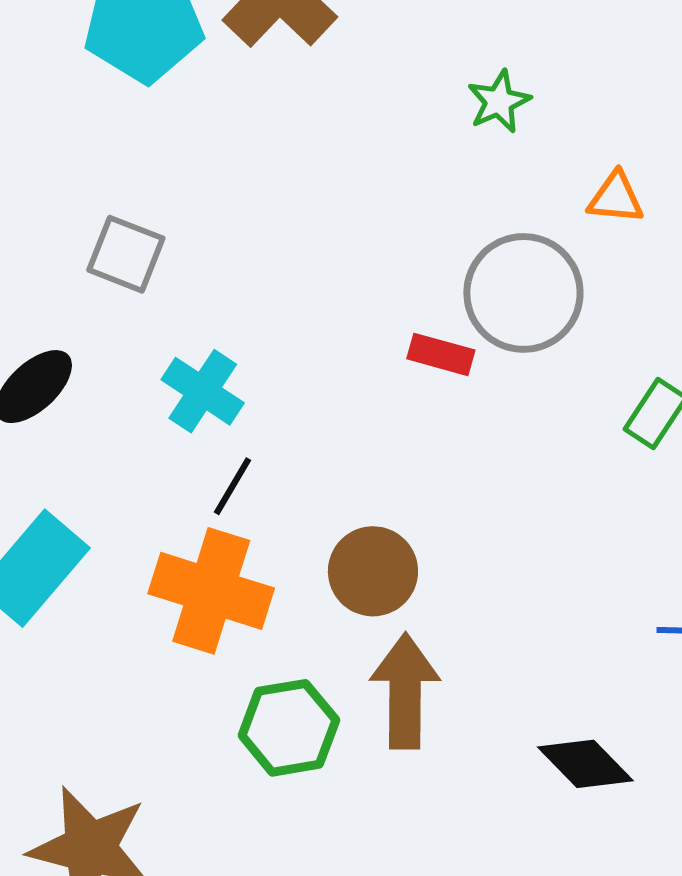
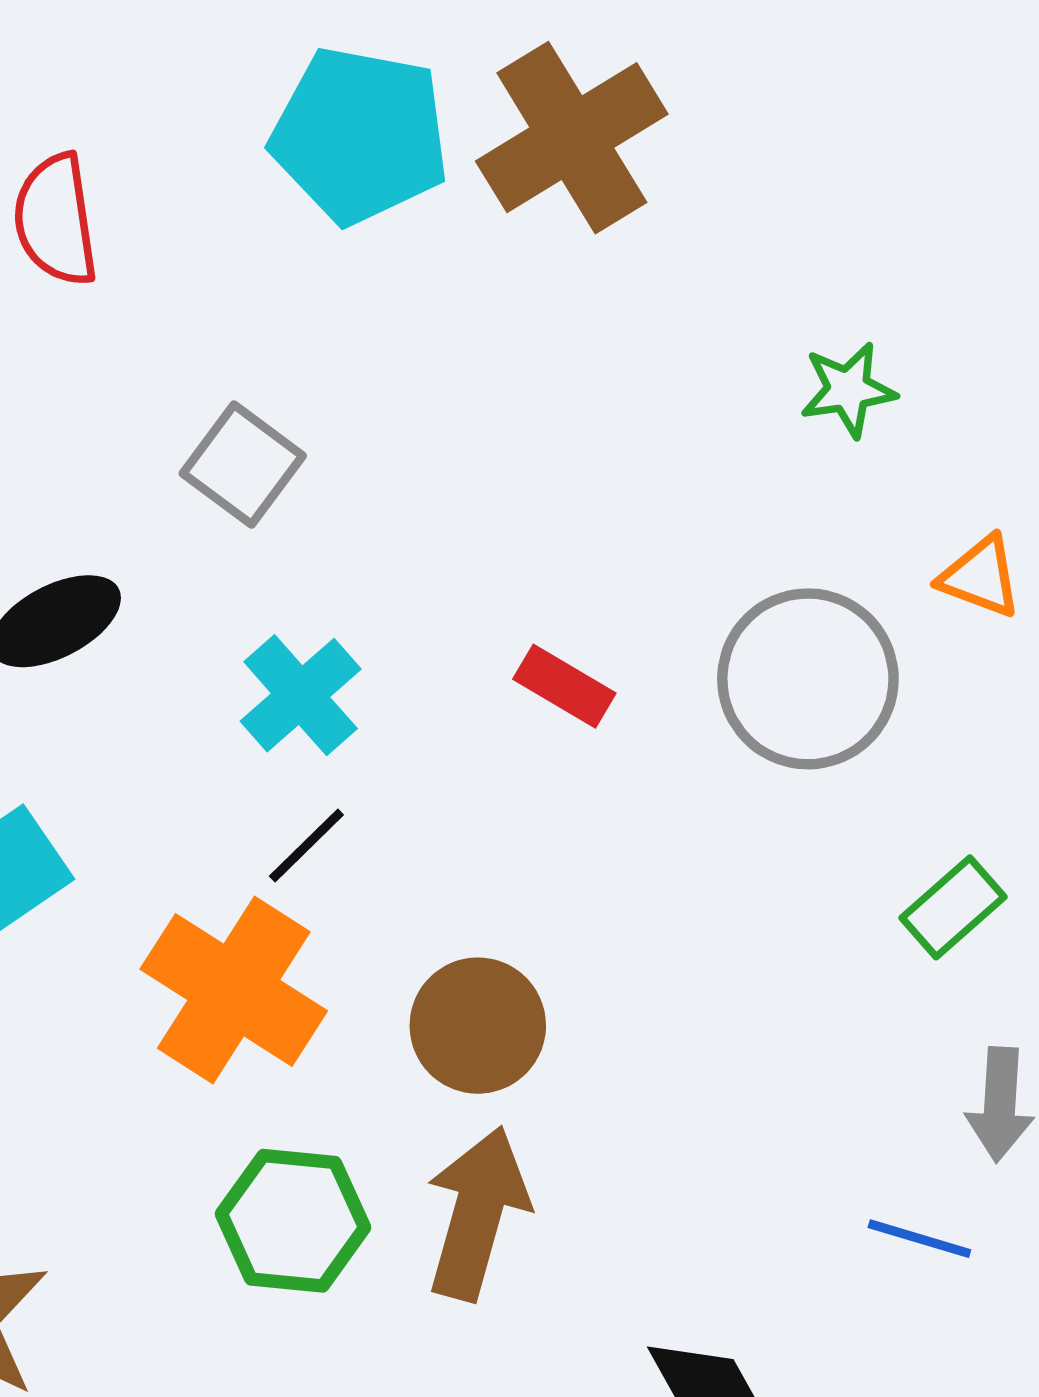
red rectangle: (441, 354) -> (564, 686), moved

